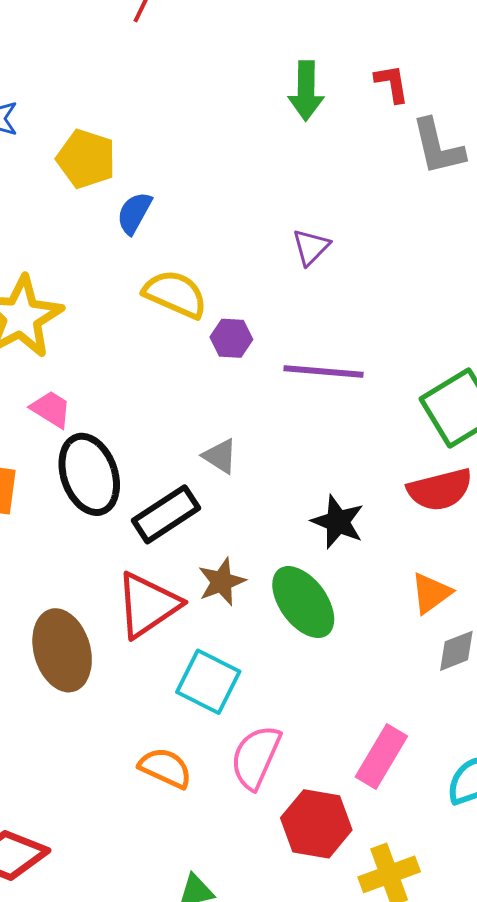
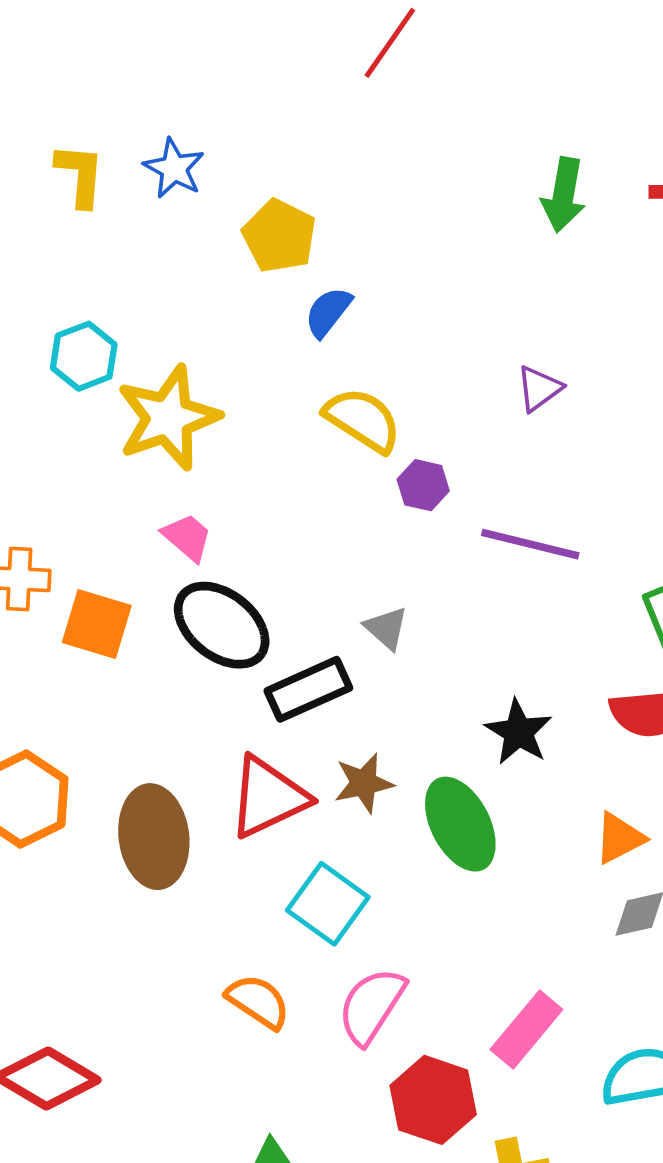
black ellipse: (89, 474) -> (222, 625), turned -42

